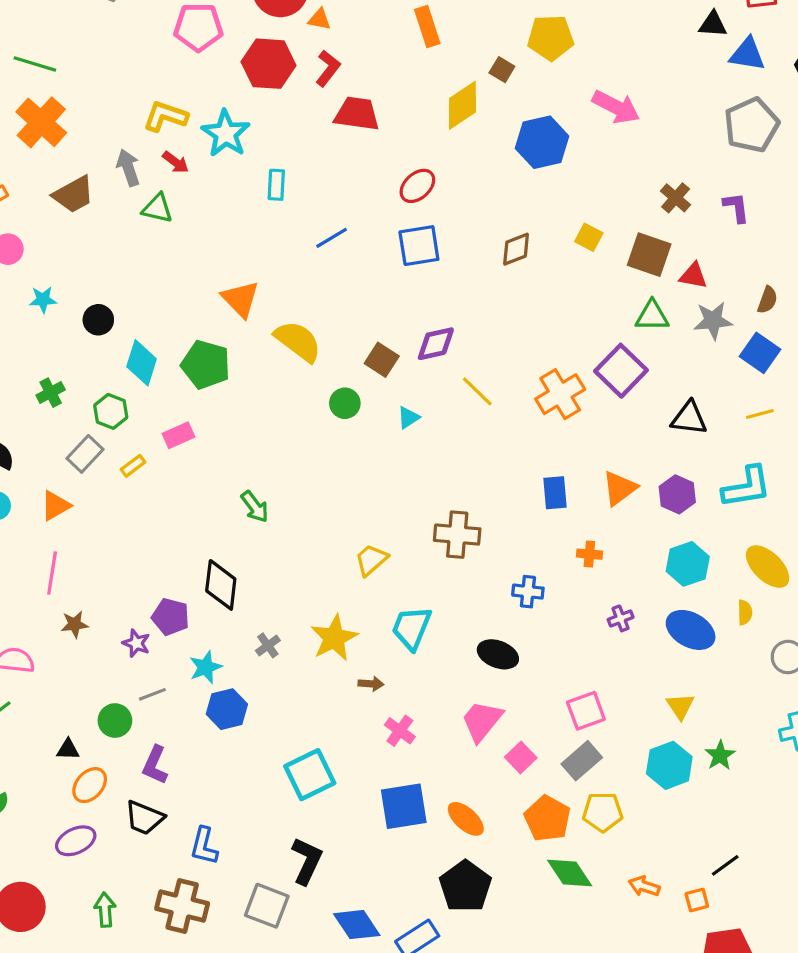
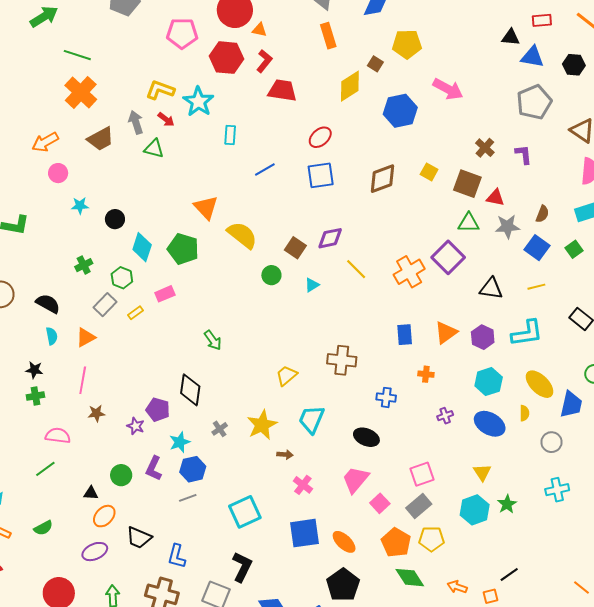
brown diamond: (516, 249) -> (382, 179), size x1.4
gray line: (152, 694) -> (188, 498), moved
purple L-shape: (155, 765) -> (154, 468), moved

